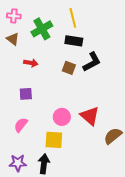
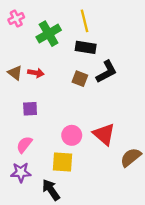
pink cross: (14, 16) -> (16, 19), turned -32
brown triangle: (13, 39) -> (15, 73), moved
purple star: (18, 163) -> (21, 172), moved
black arrow: (44, 164) -> (51, 190), turned -42

